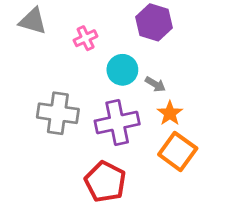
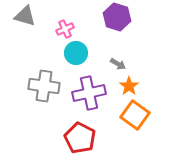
cyan circle: (122, 70) -> (76, 53), moved

